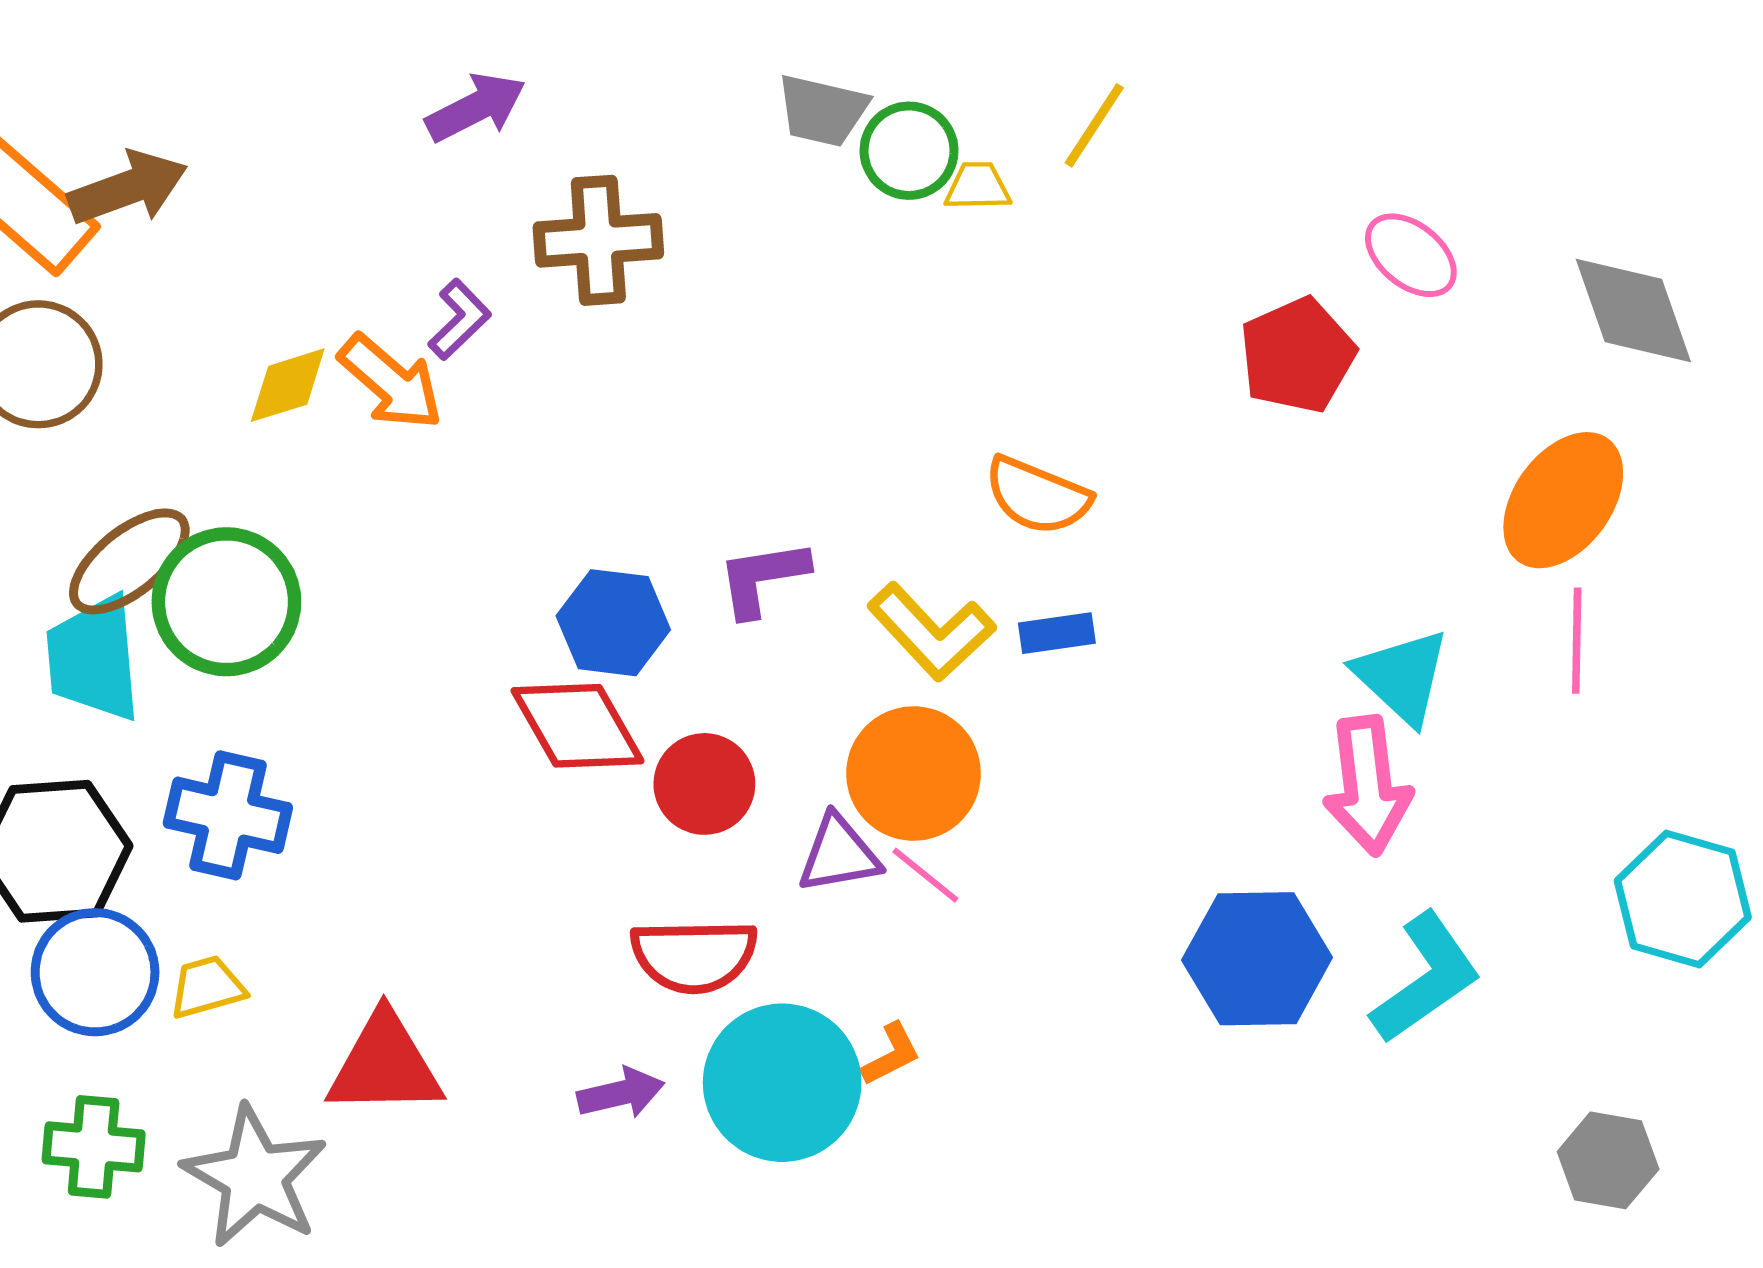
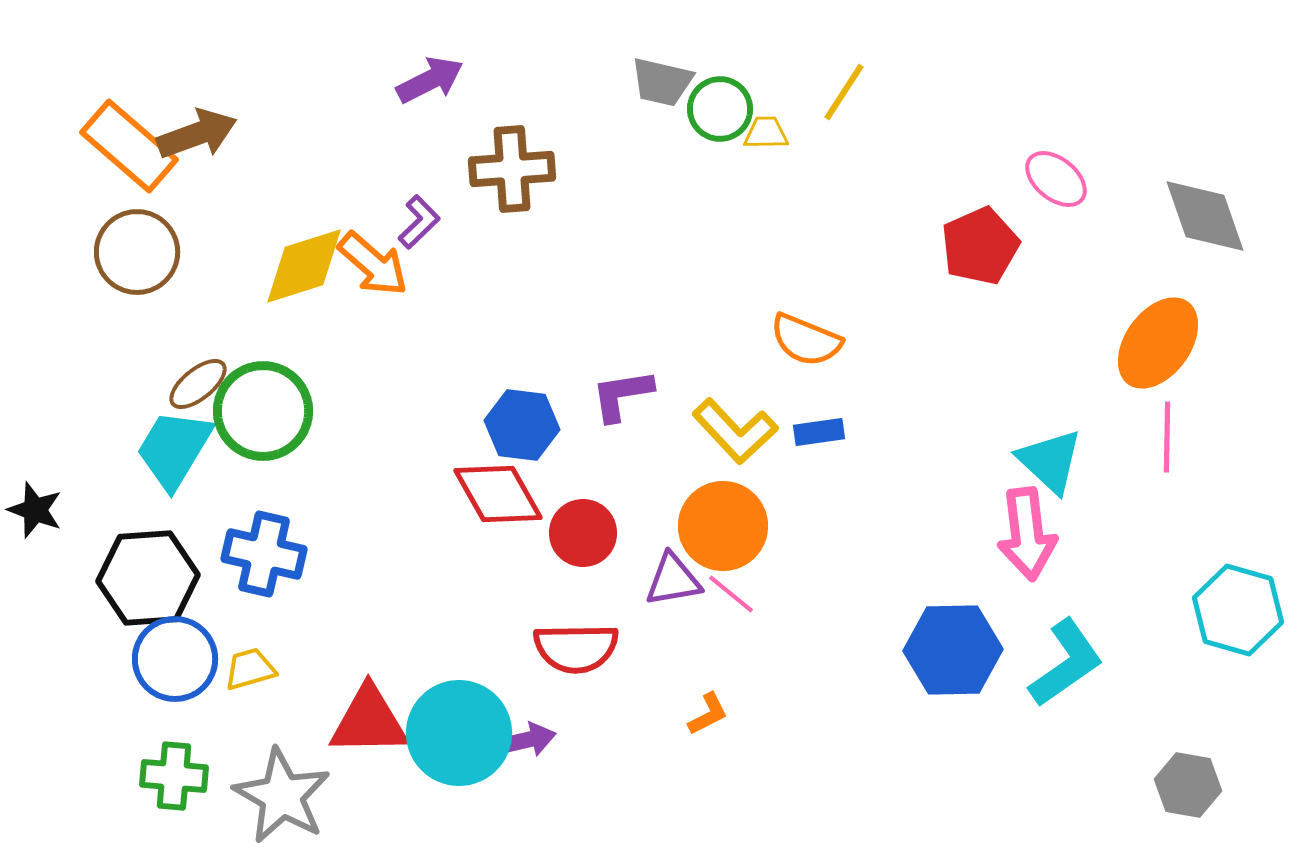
yellow diamond: (288, 385) -> (304, 266), size x1.5
brown ellipse: (129, 561) -> (198, 384), size x0.7
cyan trapezoid: (94, 659) -> (174, 449), turned 36
cyan circle: (782, 1083) -> (459, 733), moved

